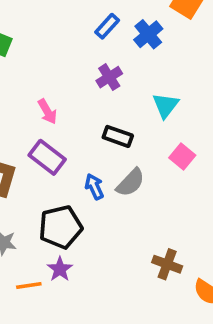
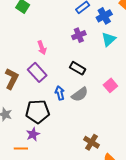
cyan triangle: (165, 105) -> (109, 39), moved
orange line: (29, 285) -> (21, 149), moved

